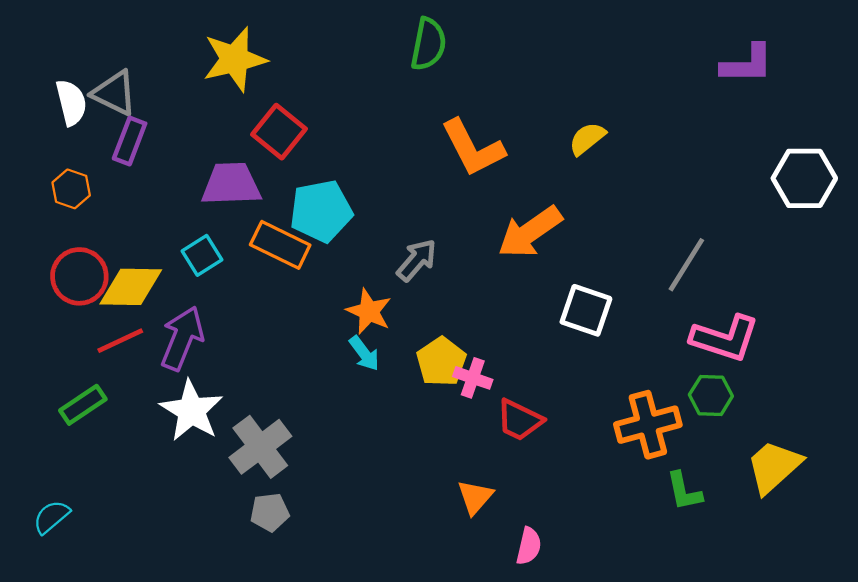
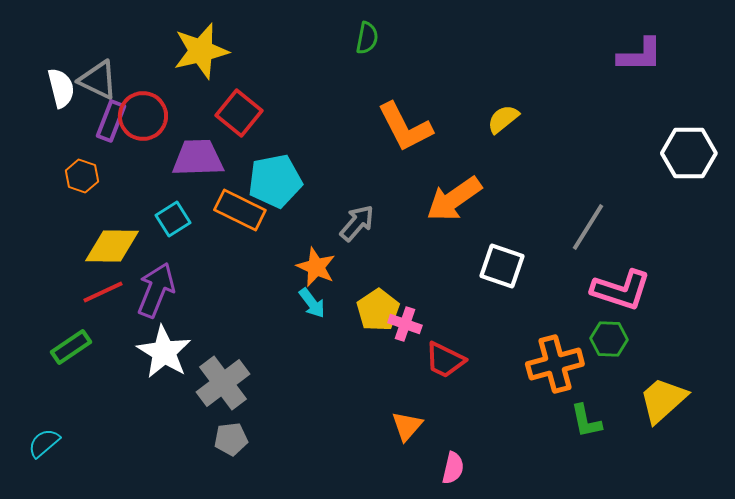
green semicircle: (428, 44) -> (367, 38), size x0.7
orange hexagon: (71, 189) -> (82, 176), moved
red circle: (79, 276) -> (143, 116), moved

